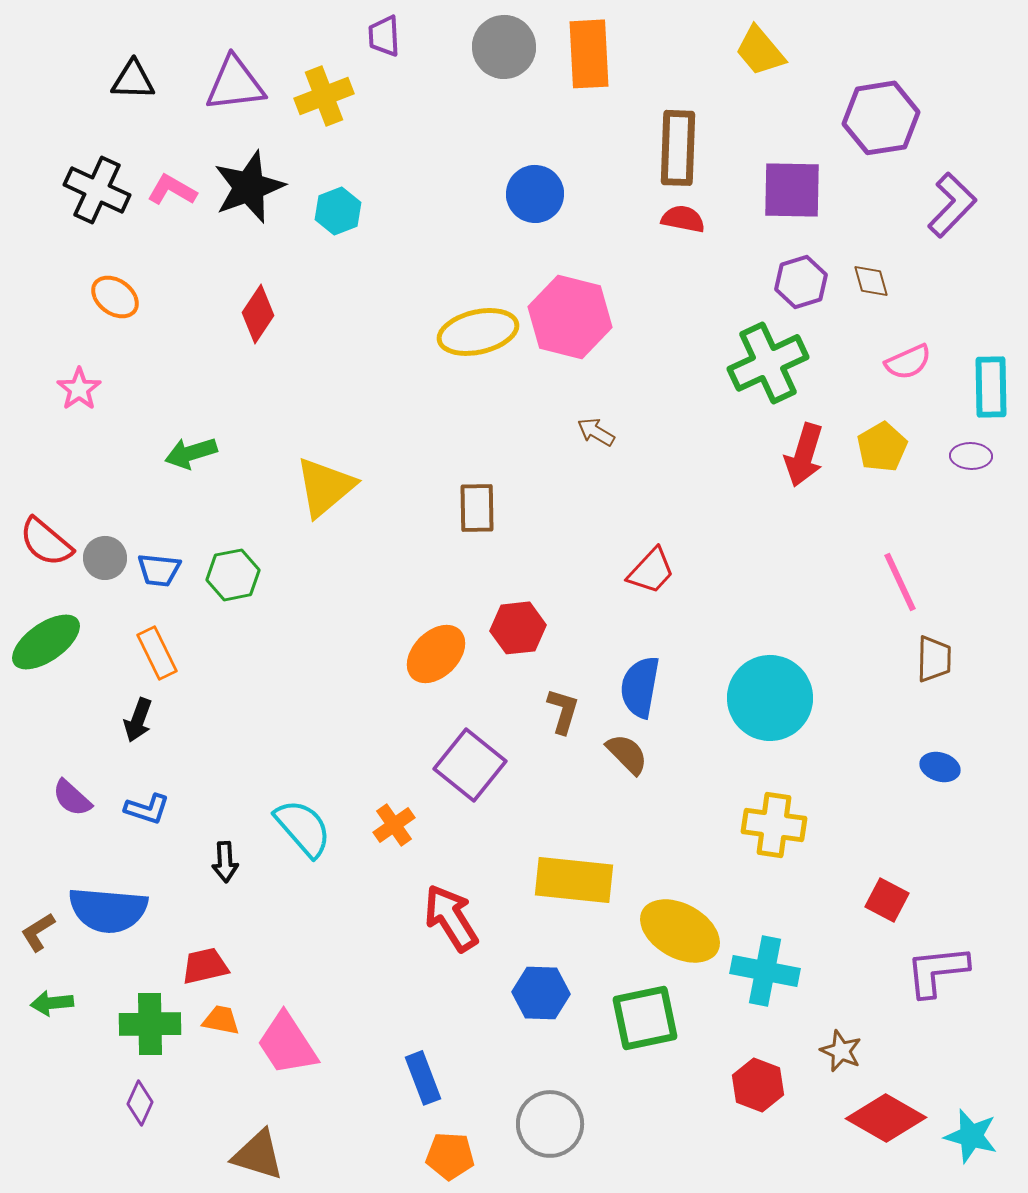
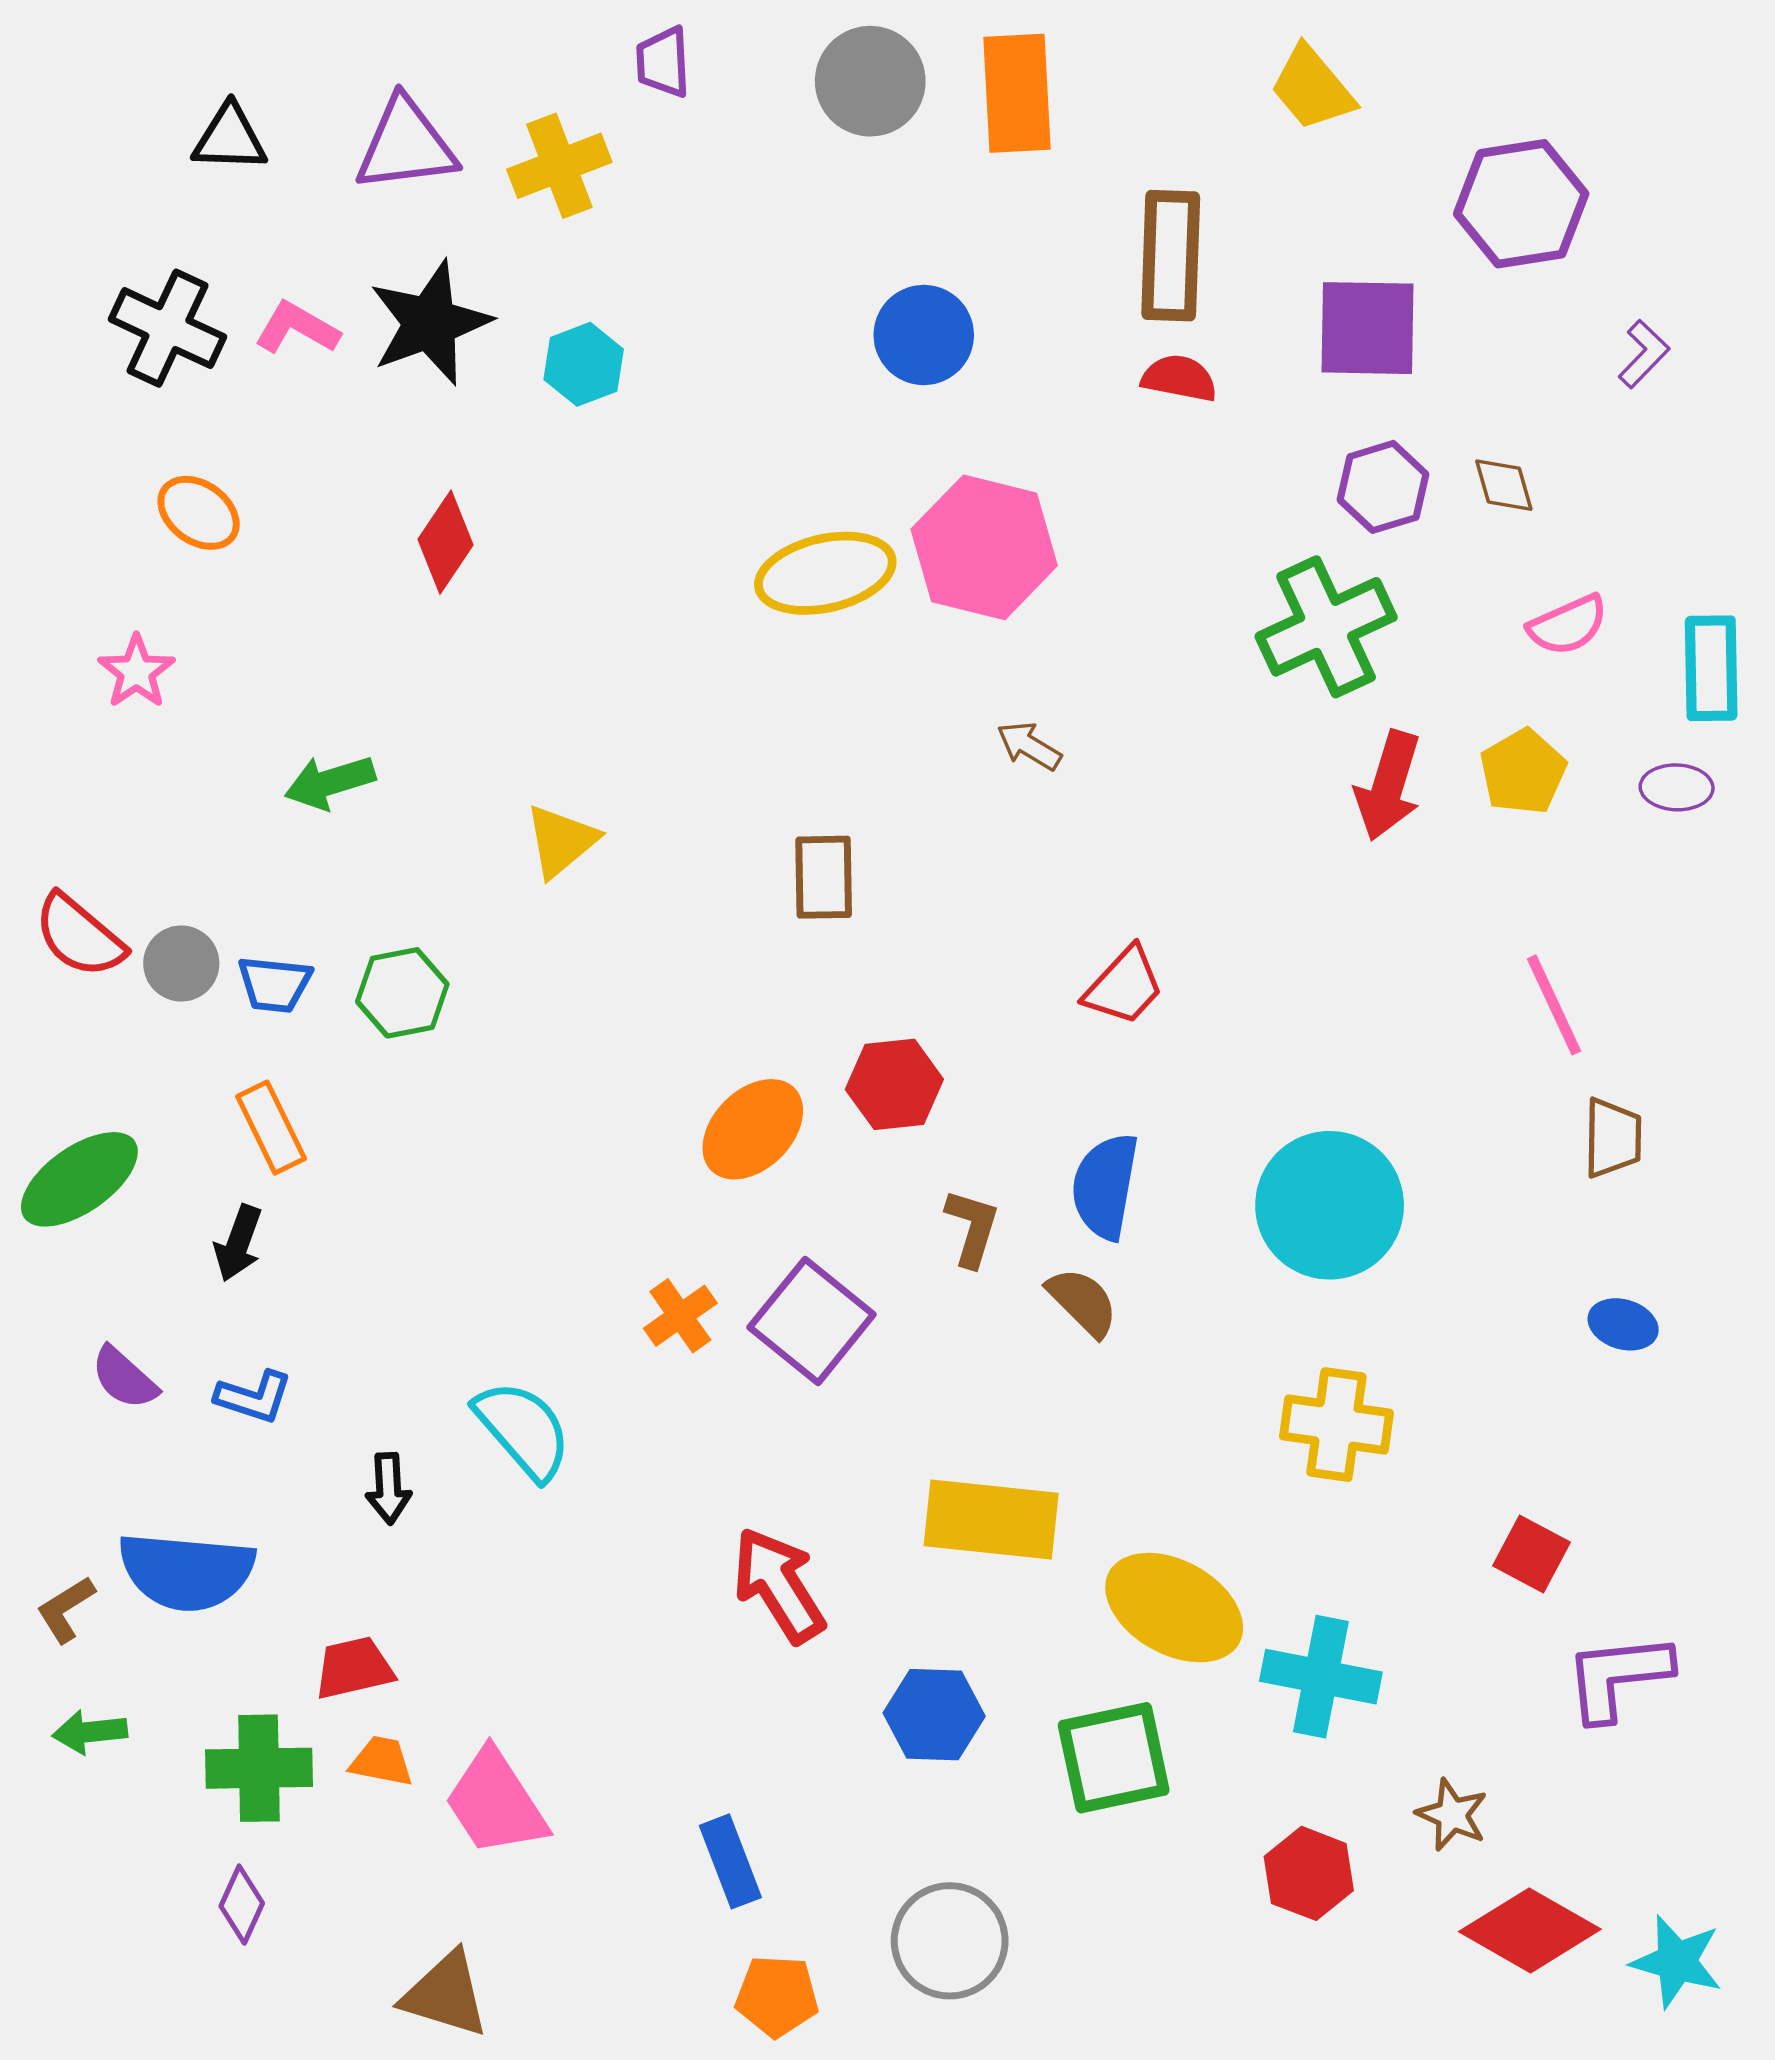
purple L-shape: (952, 205) -> (1644, 354), size x0.6
yellow triangle: (325, 487) -> (561, 841), size x0.7
green ellipse: (46, 642) -> (79, 1179), moved
orange cross: (394, 825) -> (680, 1316), moved

